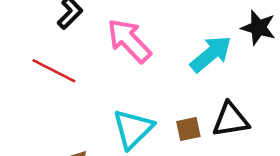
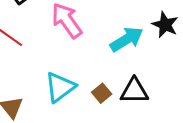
brown square: (188, 129) -> (102, 93), turned -36

